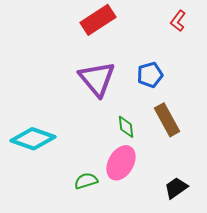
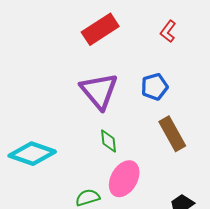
red L-shape: (178, 21) -> (168, 31), moved
green diamond: (126, 127) -> (108, 141), moved

